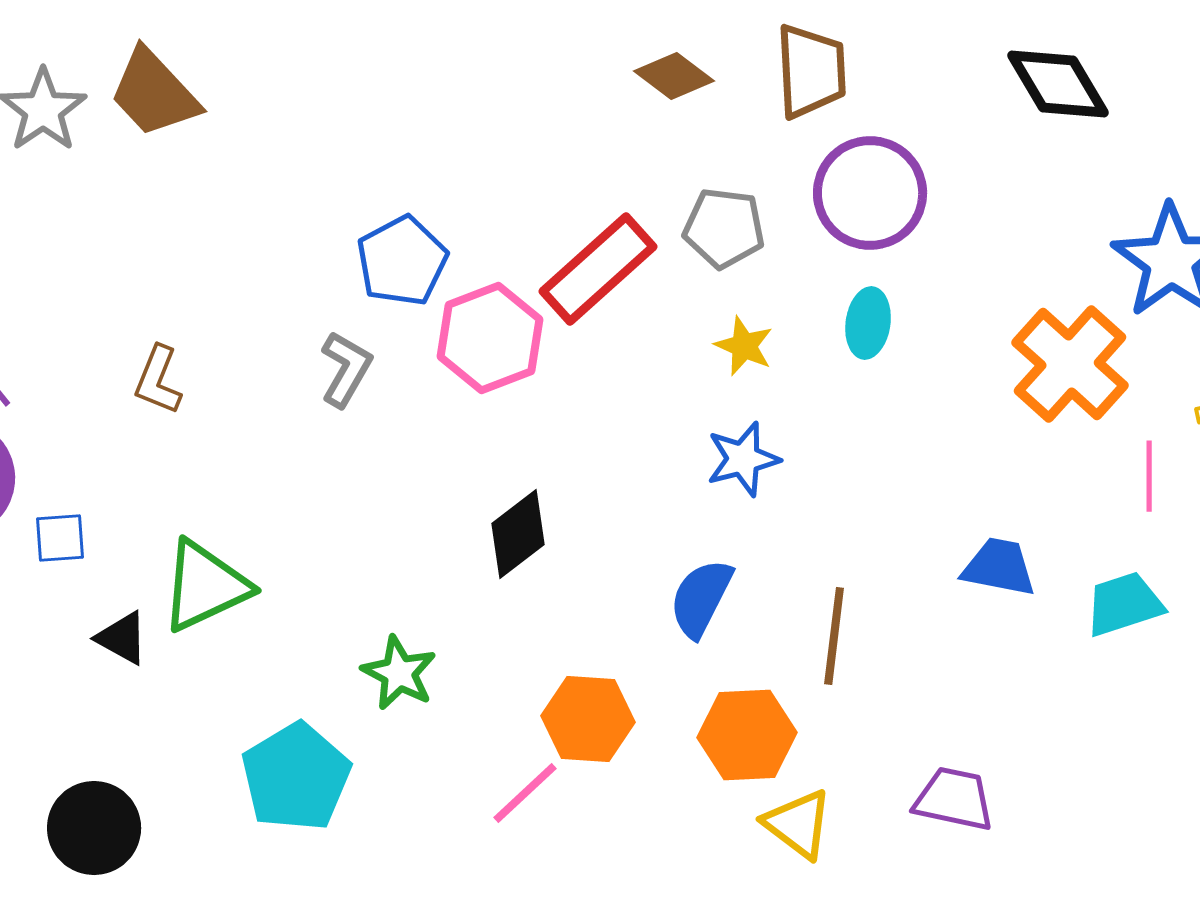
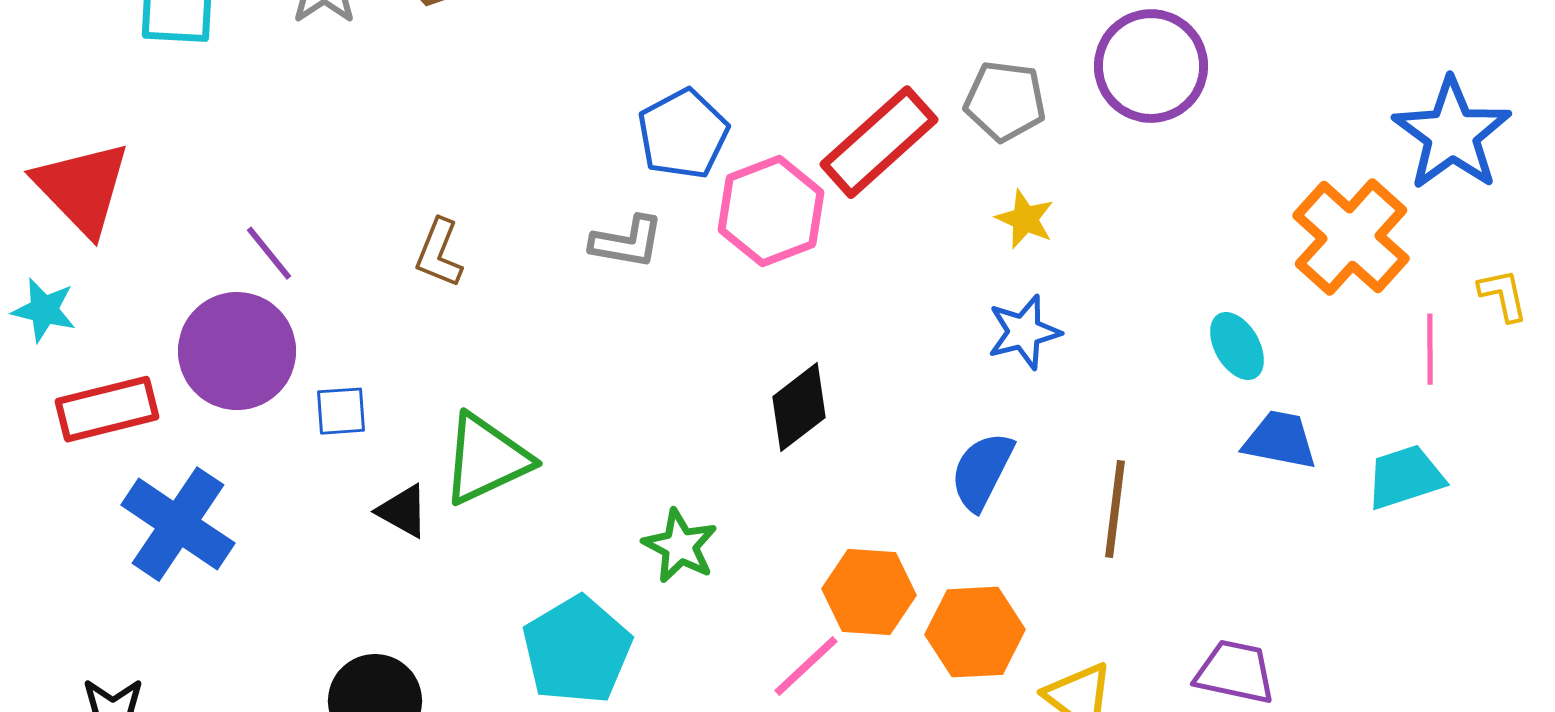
cyan ellipse: (868, 323) -> (1237, 346), moved, turned -38
gray L-shape: (346, 369) -> (627, 242), turned 70
orange hexagon: (747, 735) -> (975, 632), moved

